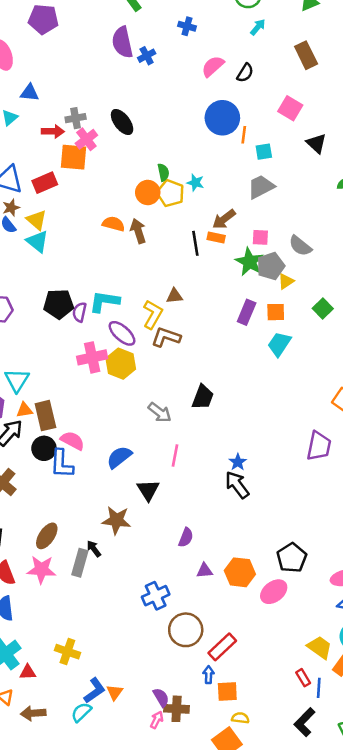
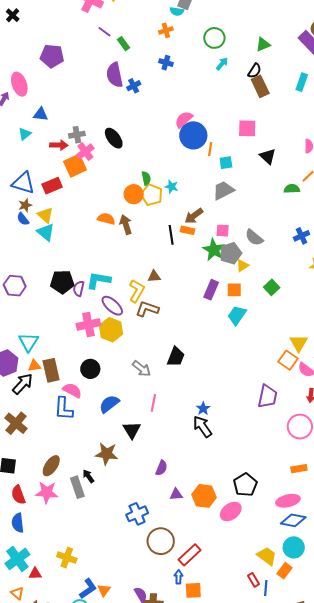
pink semicircle: (213, 66) -> (184, 119), moved
black semicircle: (245, 73) -> (255, 71), moved
pink square: (290, 108) -> (247, 128), turned -30
orange square: (73, 157) -> (75, 166), turned -30
black circle: (44, 448) -> (90, 369), moved
gray rectangle: (80, 563) -> (77, 487), turned -35

